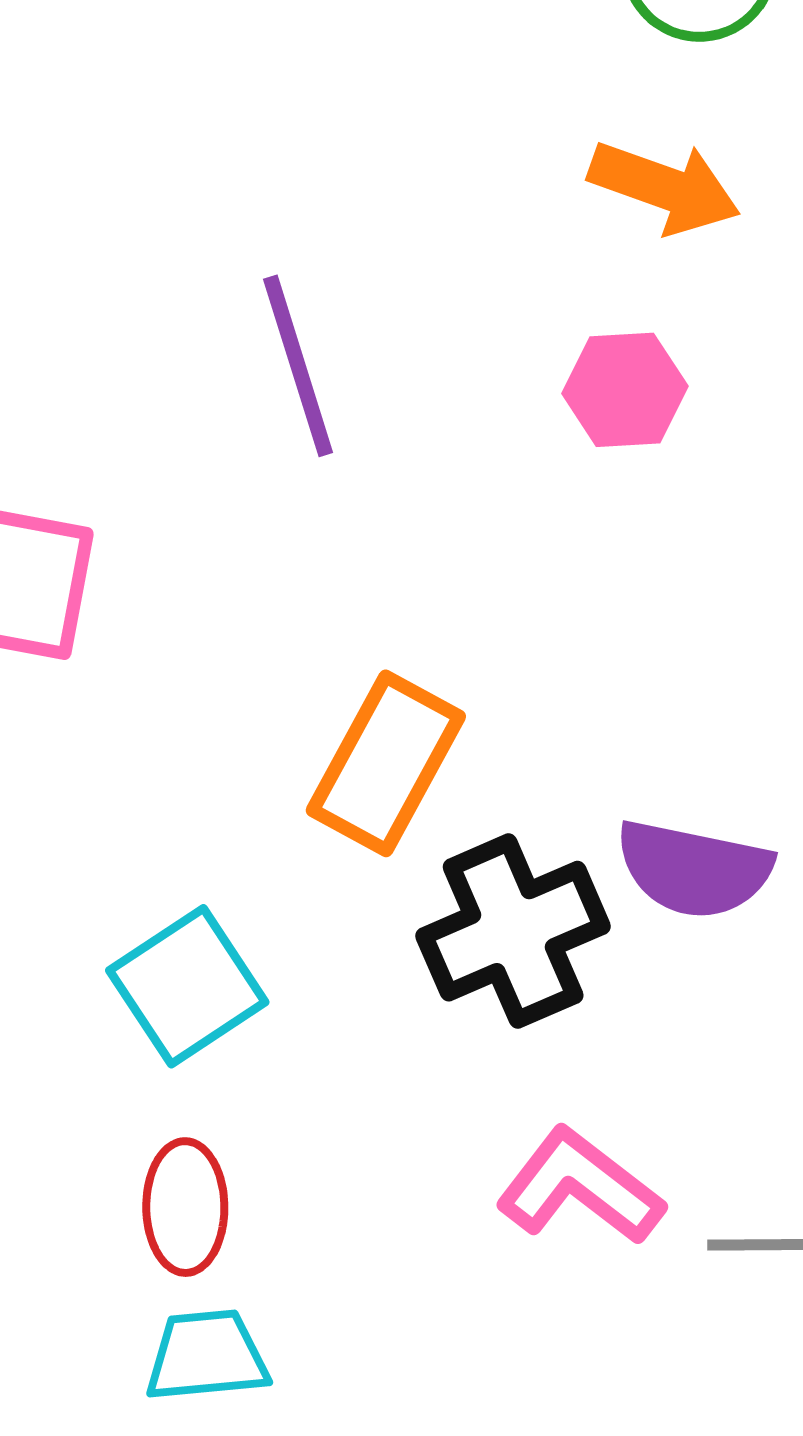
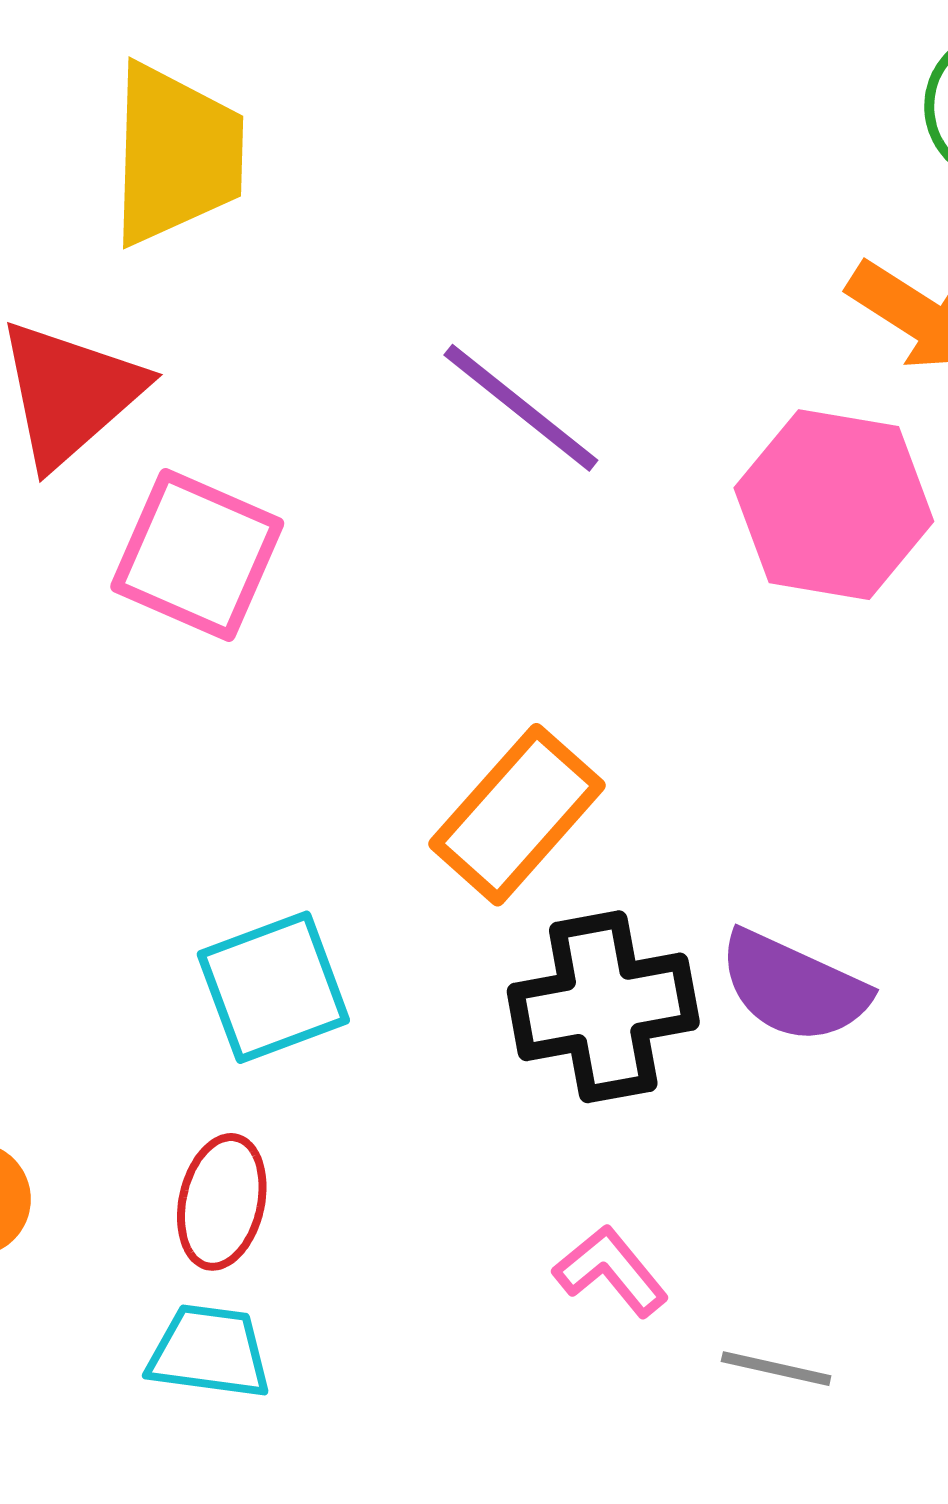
purple line: (298, 366) -> (521, 408), turned -47
pink hexagon: (625, 390) -> (834, 505), size x1.6
pink L-shape: (580, 1187) -> (611, 1271), size x0.7

